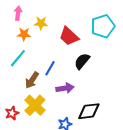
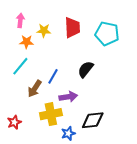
cyan pentagon: (103, 26) -> (107, 34), turned 30
red trapezoid: (69, 36) -> (72, 27), moved, turned -135
yellow cross: (35, 105) -> (51, 114), moved, turned 35

